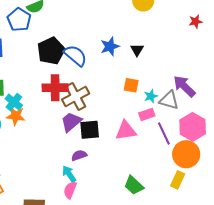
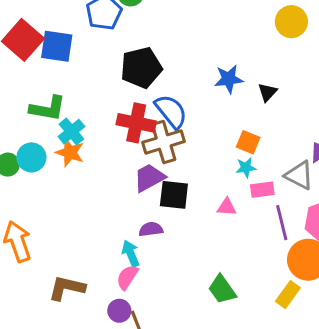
blue semicircle: (75, 55) -> (171, 111), moved
cyan star: (151, 96) -> (246, 168), moved
pink triangle: (126, 131) -> (227, 207), size x0.6

